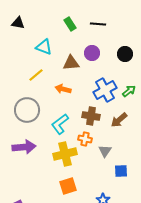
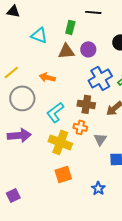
green rectangle: (70, 24) -> (70, 27), moved, turned 48
purple circle: (92, 53) -> (88, 49), moved
yellow line: (36, 75) -> (11, 72), moved
orange arrow: (63, 89) -> (47, 77), moved
yellow cross: (65, 154) -> (60, 142), turned 35

